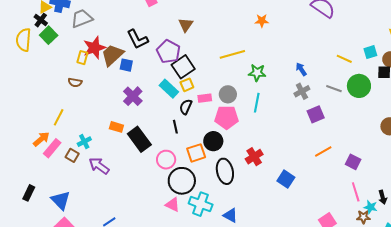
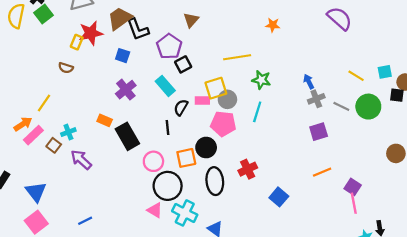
brown trapezoid: (112, 55) -> (120, 18), moved
black square: (183, 67) -> (183, 64), size x0.7
yellow square: (187, 85) -> (216, 88), moved, size x1.5
gray cross: (302, 91) -> (316, 99), moved
pink line: (356, 192) -> (354, 203), moved

